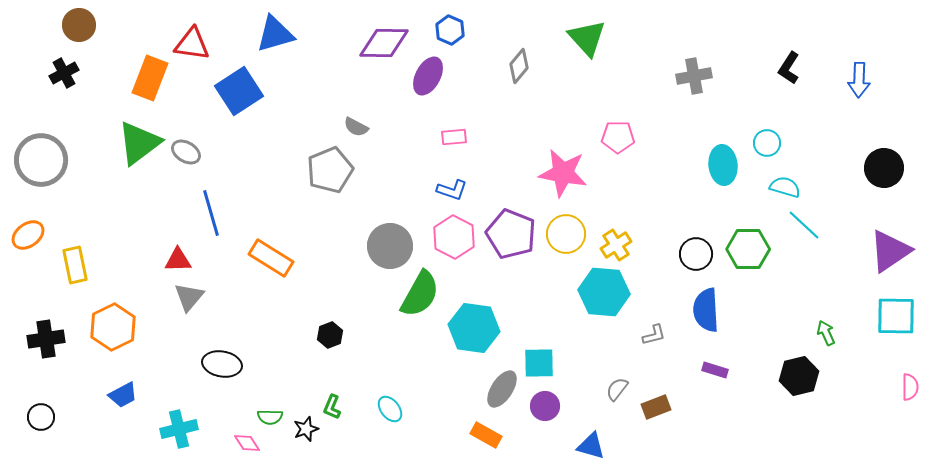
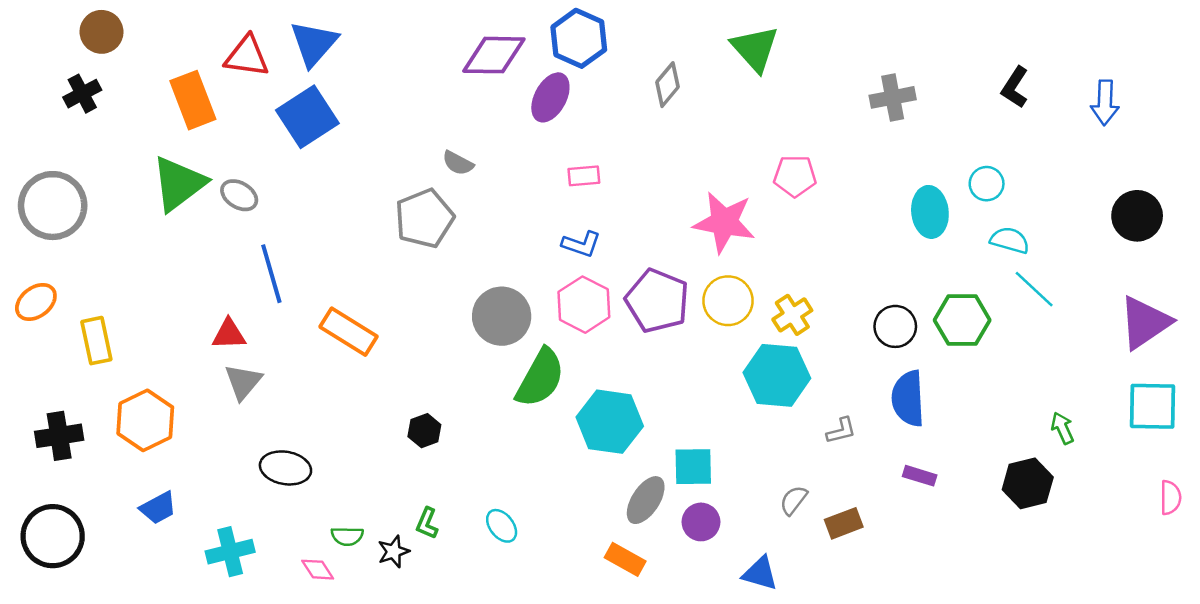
blue hexagon: (450, 30) -> (579, 38), size x1.5
blue triangle: (275, 34) -> (314, 43), moved, turned -33
orange rectangle: (150, 78) -> (193, 100), turned -42
black circle: (41, 417) -> (53, 536), size x1.8

